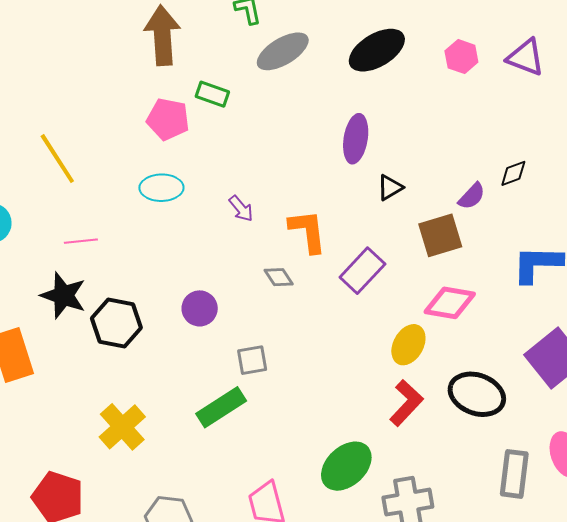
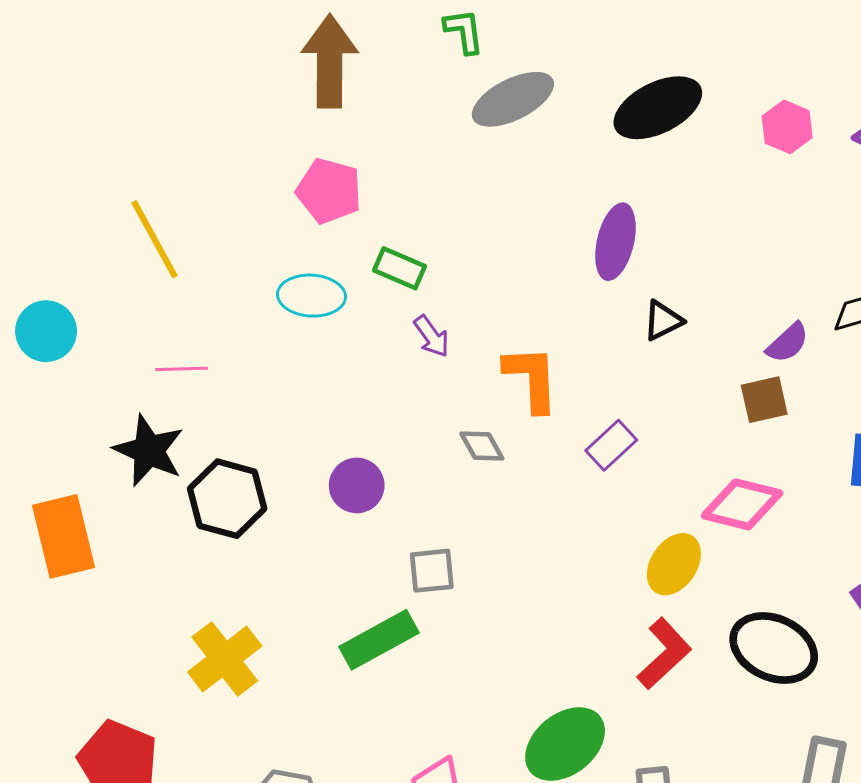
green rectangle: (212, 94) -> (399, 268), moved
brown square: (440, 235) -> (764, 400), moved, size x0.7
purple rectangle: (362, 271) -> (611, 445), size x0.7

